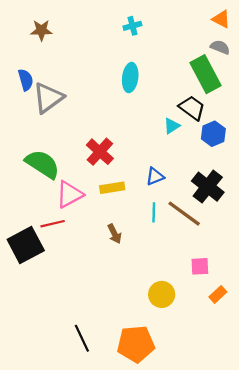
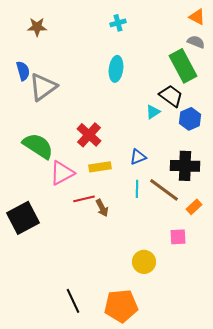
black cross: (208, 187) -> (185, 166), turned -36
red line: (53, 224) -> (84, 199), moved
orange rectangle: (218, 294) -> (194, 207), moved

